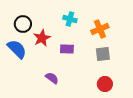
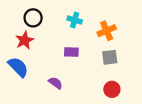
black circle: (23, 24) -> (33, 18), moved
red star: (42, 38) -> (25, 40), moved
blue semicircle: (17, 49) -> (18, 67), moved

